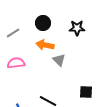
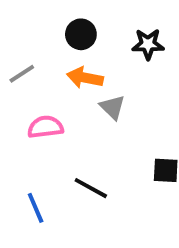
gray line: (13, 33) -> (22, 74), moved
pink semicircle: (16, 63) -> (45, 127), moved

